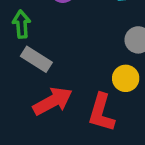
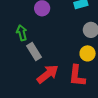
gray rectangle: (36, 59) -> (34, 51), turned 36

